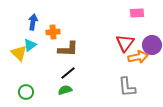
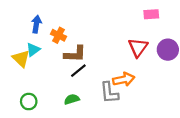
orange cross: (53, 32) -> (59, 35), turned 32
orange arrow: (138, 57) -> (124, 79), moved
black line: (68, 73) -> (78, 71), moved
gray L-shape: (127, 87) -> (109, 93), moved

